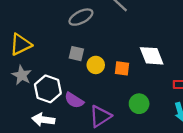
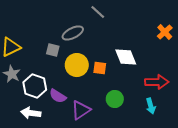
gray ellipse: (81, 17) -> (73, 33), moved
gray square: (76, 54) -> (53, 50), moved
yellow circle: (96, 65) -> (77, 65), size x1.5

